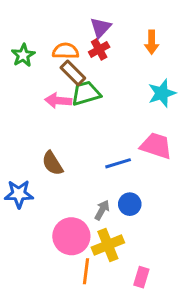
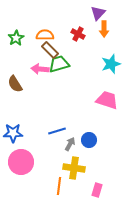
purple triangle: (101, 28) -> (98, 13), moved
red cross: (99, 49) -> (78, 34), moved, turned -32
brown semicircle: (52, 163) -> (15, 84), moved
blue line: (118, 163) -> (57, 131), moved
pink circle: (71, 236) -> (21, 162), moved
yellow cross: (108, 245) -> (74, 168), turned 30

